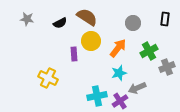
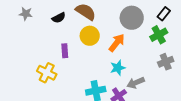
black rectangle: (165, 19) -> (164, 14), turned 32
gray circle: (133, 23) -> (132, 18), size x1.5
green cross: (149, 51) -> (159, 35), moved
purple rectangle: (74, 54) -> (65, 51), moved

